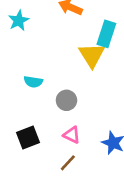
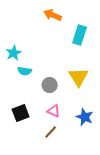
cyan star: (19, 21) -> (14, 53), moved
yellow triangle: (92, 55) -> (79, 77), moved

